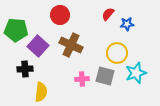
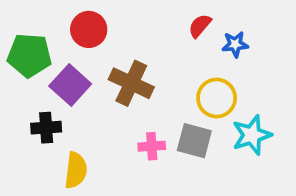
red circle: (60, 15) -> (89, 29), moved

